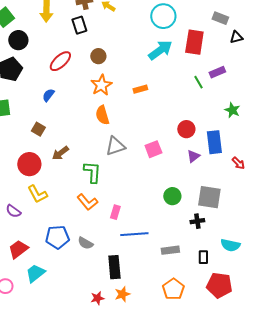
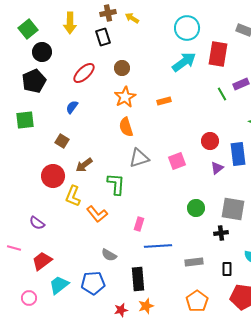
yellow L-shape: (37, 194) -> (73, 196), moved, turned 50
orange L-shape: (87, 202) -> (97, 214), moved
blue pentagon: (57, 237) -> (93, 283), moved

